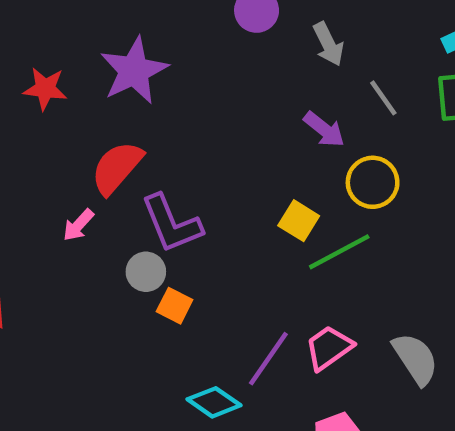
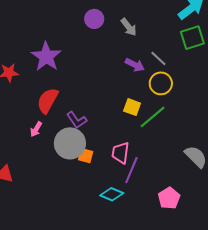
gray line: (383, 98) -> (158, 59), moved
purple L-shape: (171, 224) -> (77, 120), size x0.7
gray circle: (146, 272) -> (70, 143), size x1.8
pink trapezoid: (329, 348) -> (120, 153), moved, turned -35

